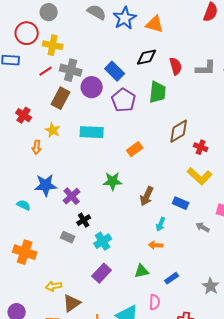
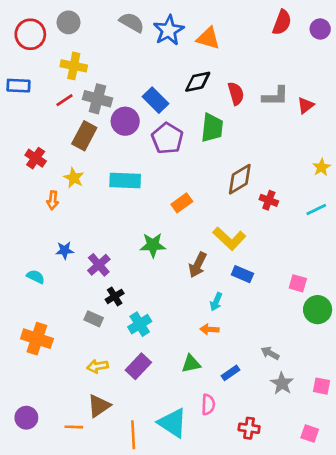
red circle: (27, 33) -> (30, 34), moved
yellow L-shape: (200, 176) -> (229, 238), moved
blue star: (46, 185) -> (65, 250), size x0.6
gray arrow: (203, 227) -> (270, 353), moved
yellow arrow: (54, 286) -> (98, 366), moved

